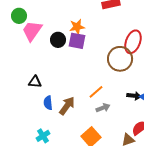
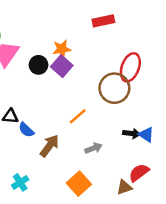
purple square: (77, 41) -> (62, 66), turned 30
orange line: (96, 92) -> (78, 116), moved
blue semicircle: (48, 103) -> (26, 130), moved, turned -40

